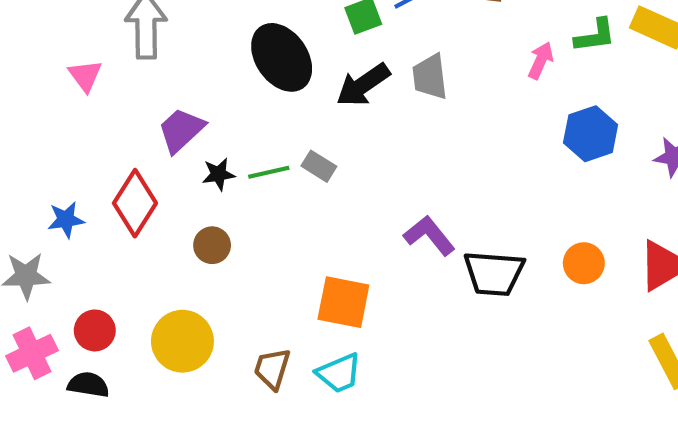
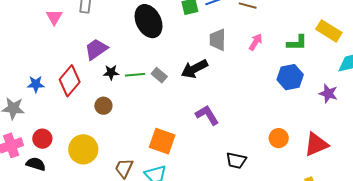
green L-shape: (595, 36) -> (297, 43), moved
pink arrow: (541, 60) -> (256, 42), moved
black arrow: (363, 85) -> (194, 69), moved
black trapezoid: (494, 273) -> (236, 160), moved, size x0.7

